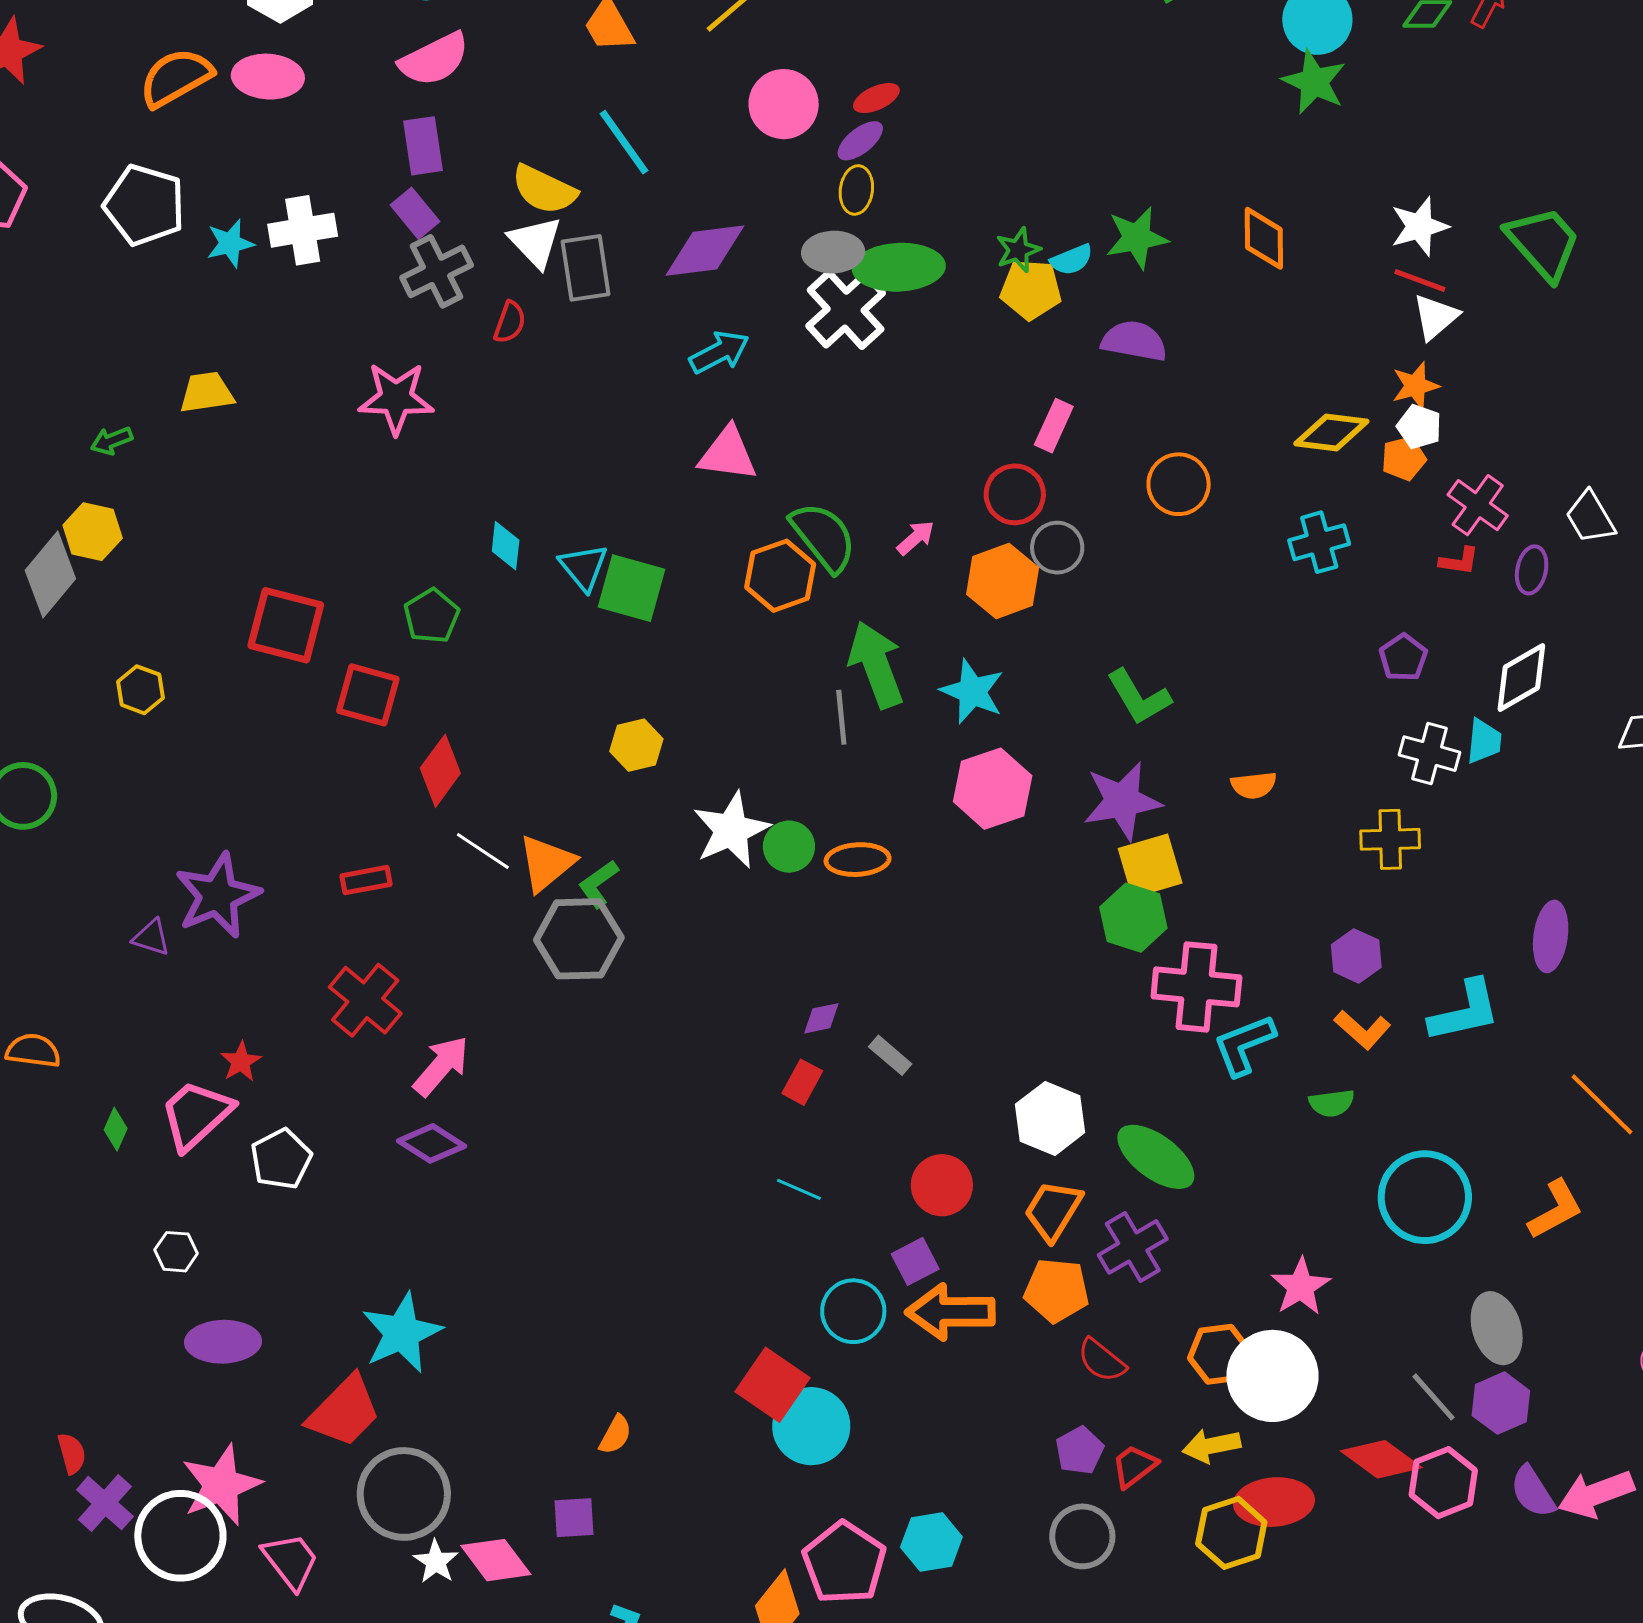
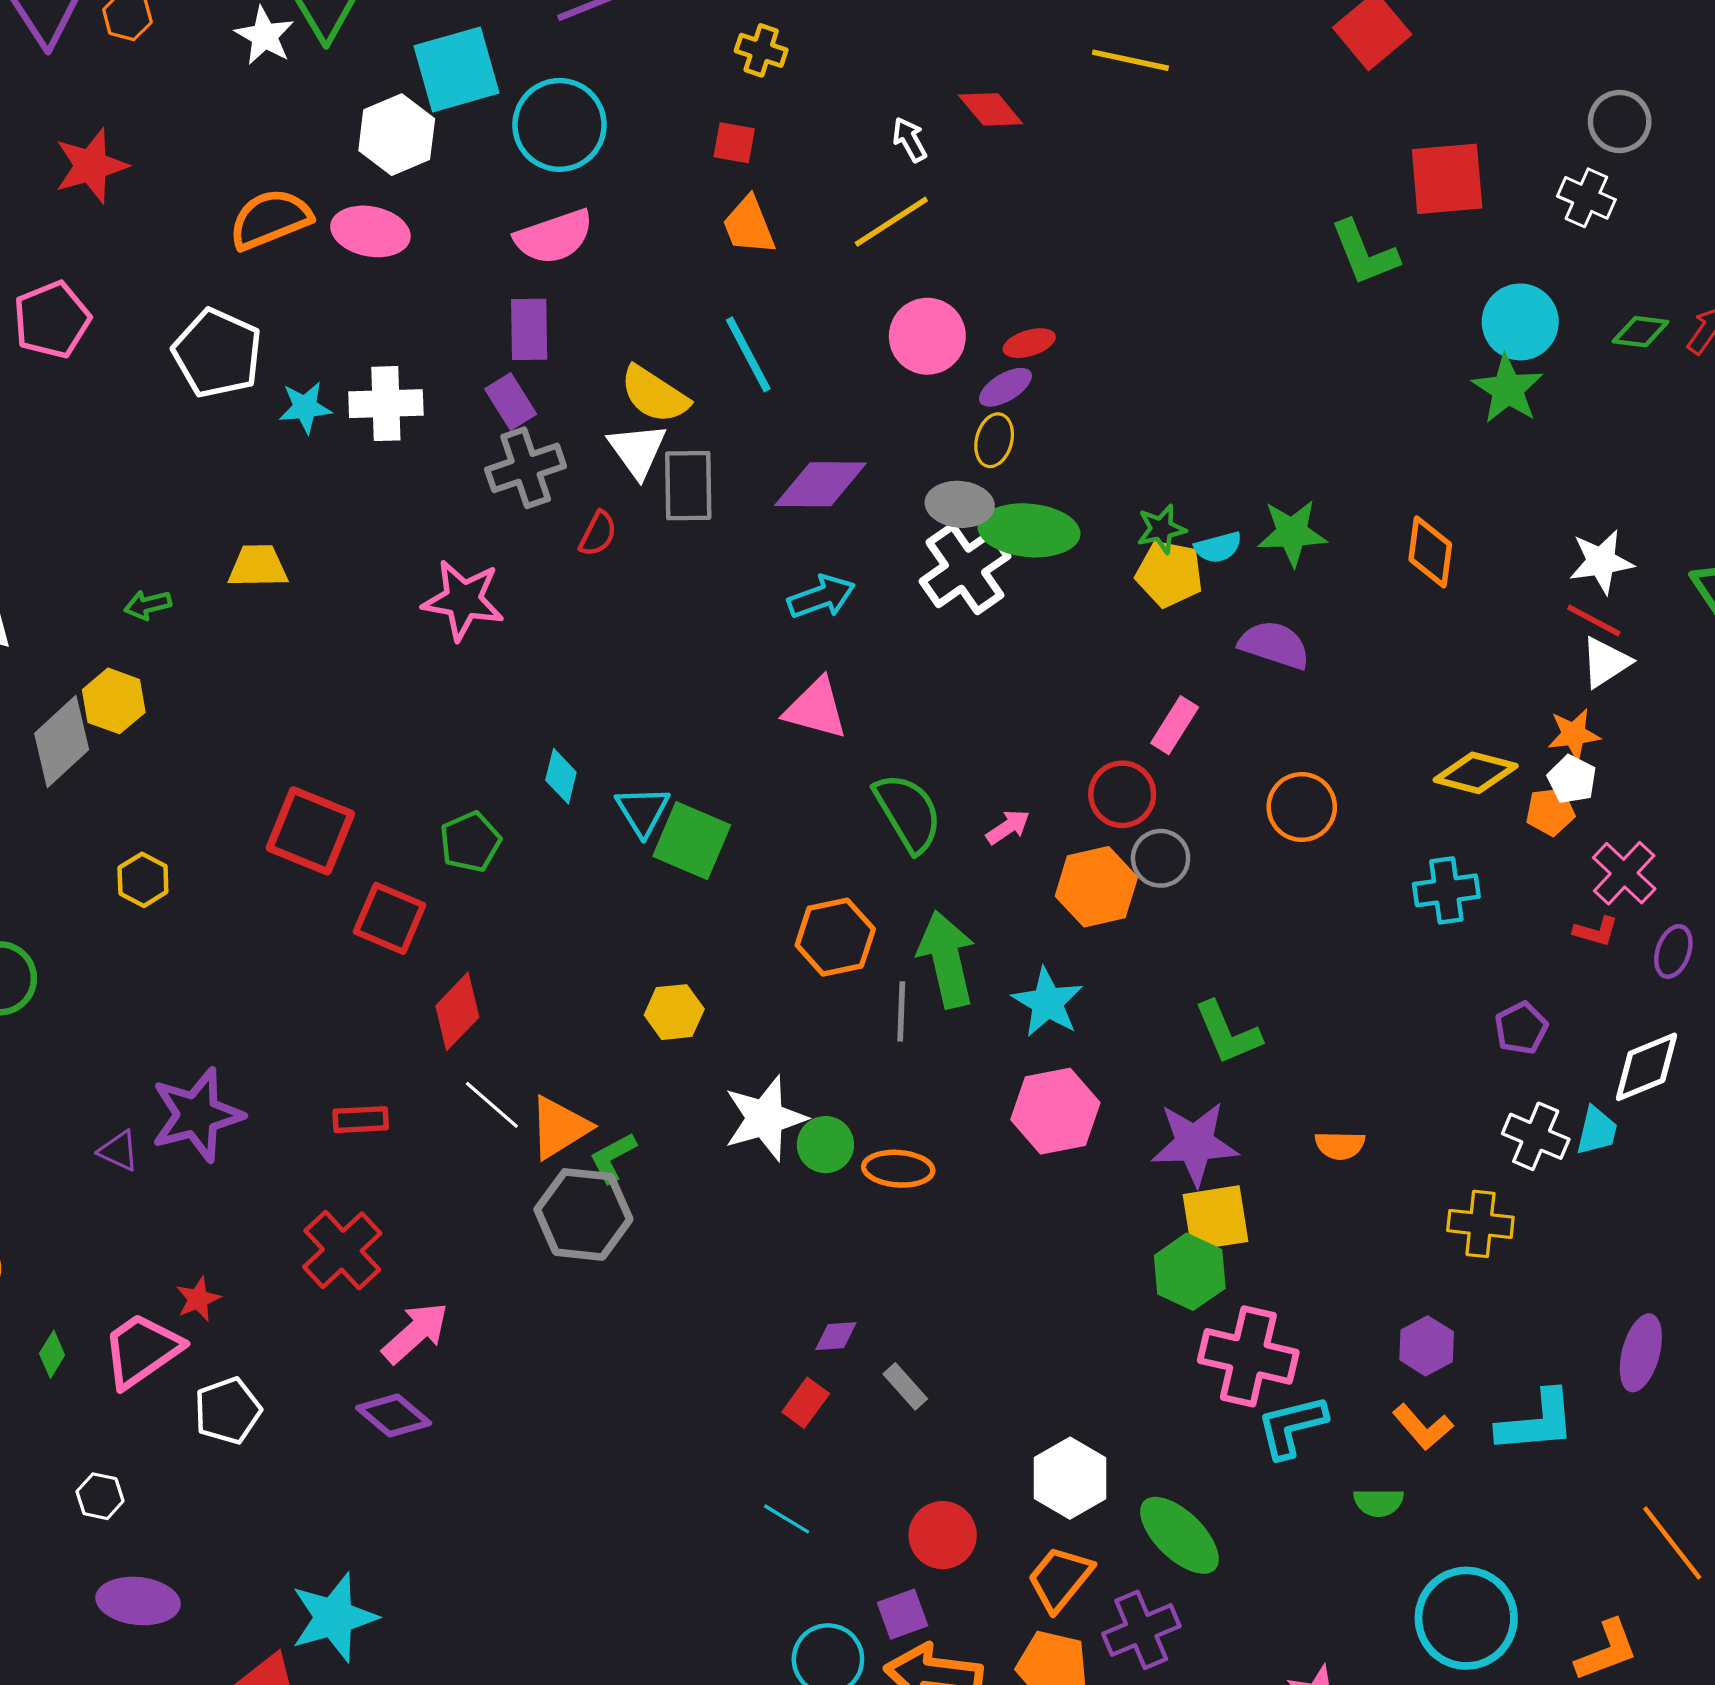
orange hexagon: (780, 576) -> (835, 937), moved

